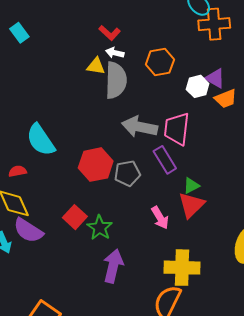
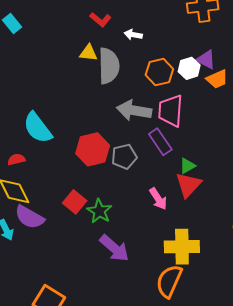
white arrow: (115, 53) -> (133, 35), moved
orange hexagon: (160, 62) -> (159, 72), moved
purple arrow: (113, 266) -> (114, 248), turned 120

